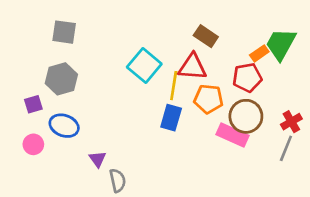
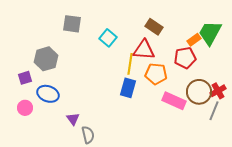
gray square: (64, 32) -> (72, 24), moved
cyan square: (144, 65) -> (108, 38), moved, size x0.7
brown circle: (246, 116) -> (199, 92), moved

